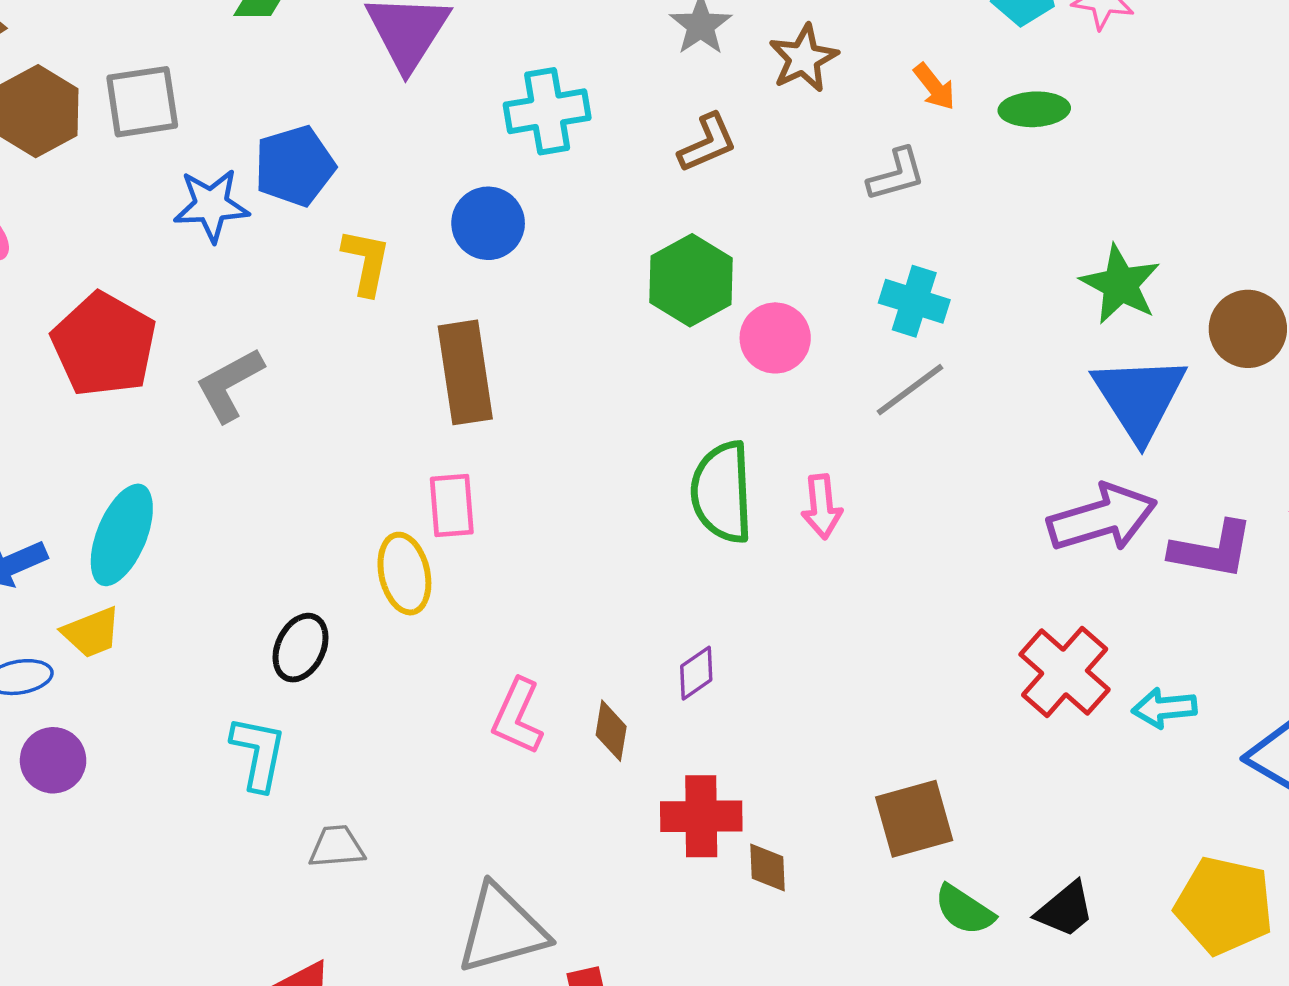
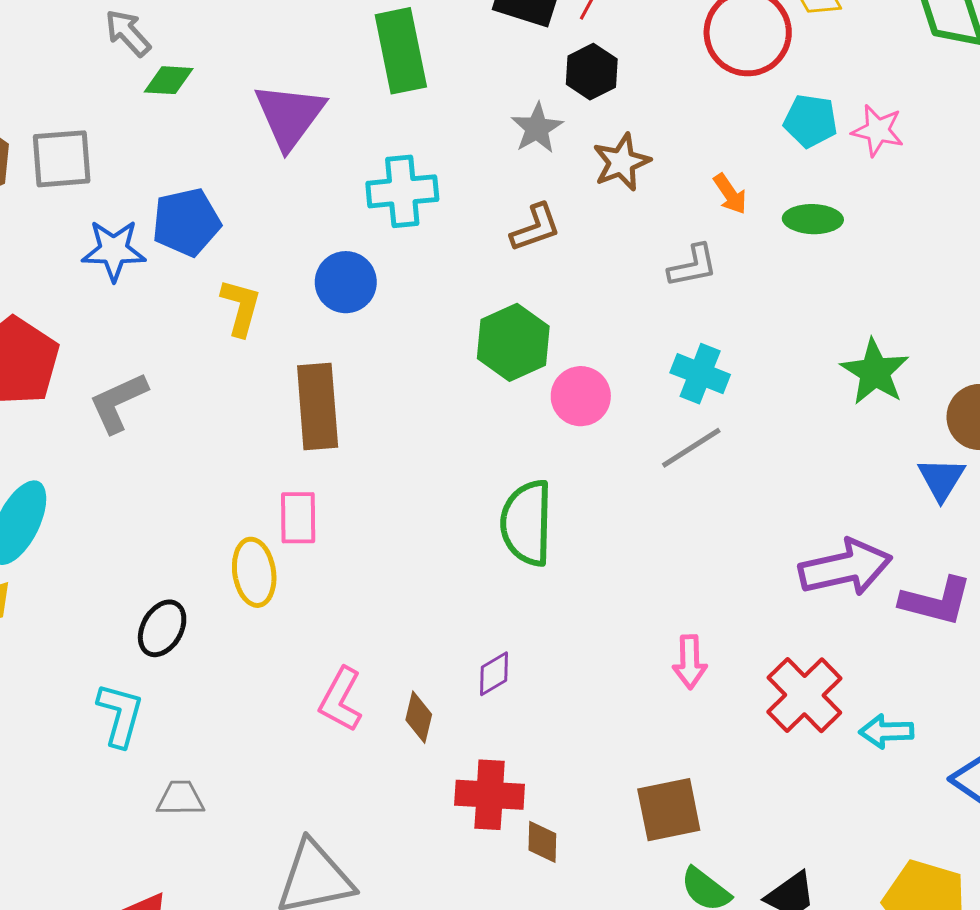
blue triangle: (1139, 398) -> (941, 479), moved, size x0.6
pink arrow: (822, 507) -> (690, 662), moved

